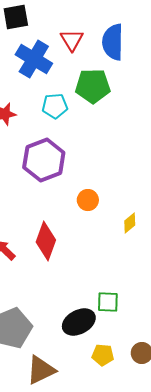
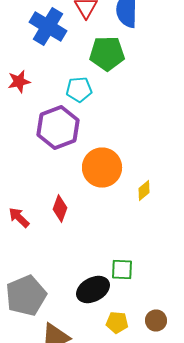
cyan pentagon: (55, 106) -> (79, 90), moved
orange circle: (88, 200) -> (102, 168), size x1.8
red diamond: (46, 241) -> (60, 208), size x0.7

